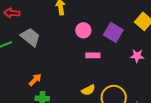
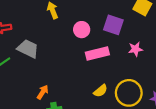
pink rectangle: (93, 55) -> (97, 54), size x1.5
pink star: (137, 56) -> (136, 49), moved

